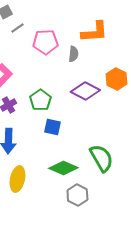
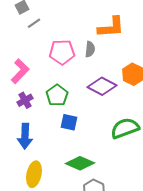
pink pentagon: (45, 42) -> (62, 52), moved
green semicircle: (101, 158) -> (125, 128), moved, turned -80

